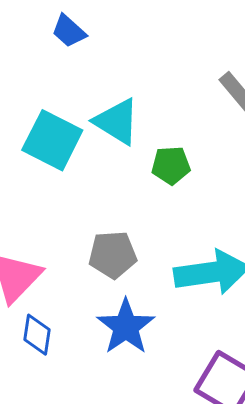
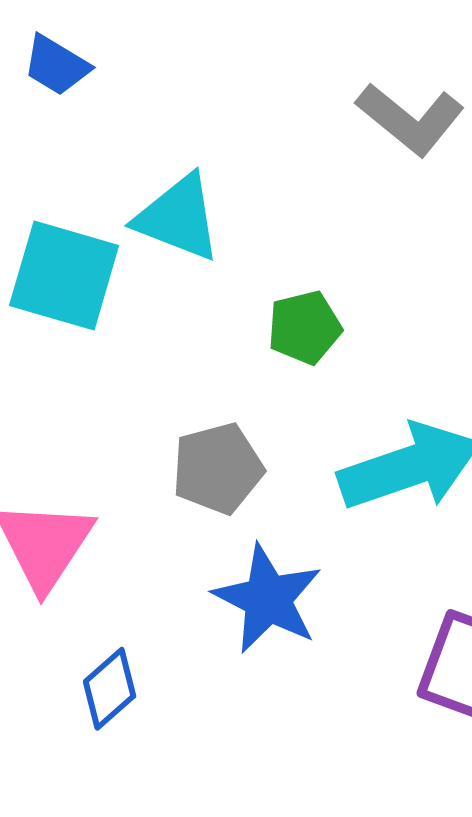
green pentagon: (171, 165) -> (305, 328), moved
blue diamond: (37, 335) -> (110, 689), moved, turned 51

